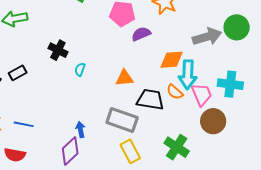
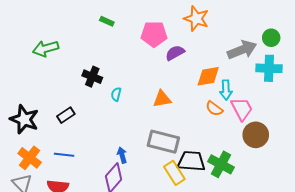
green circle: (237, 27) -> (271, 38), size x0.7
black rectangle: (18, 73) -> (66, 115), moved
cyan arrow: (188, 75) -> (226, 90), size x0.7
cyan cross: (230, 84) -> (269, 68), moved
black trapezoid: (150, 100) -> (191, 161), moved

